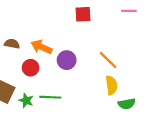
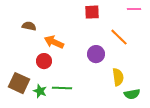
brown semicircle: (12, 44) -> (29, 26), moved
purple circle: (67, 60) -> (96, 54), moved
orange line: (108, 60) -> (119, 37), moved

